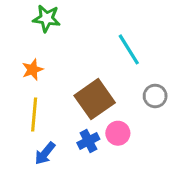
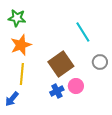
green star: (47, 18) -> (17, 18), moved
orange star: (33, 70) -> (21, 45), size x1.5
blue arrow: (45, 153) -> (12, 99), moved

